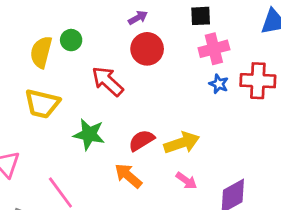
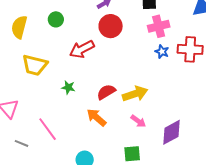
yellow semicircle: (41, 52) -> (19, 27), moved
red arrow: (108, 81) -> (82, 49), turned -70
green star: (89, 134) -> (68, 87), size x0.6

